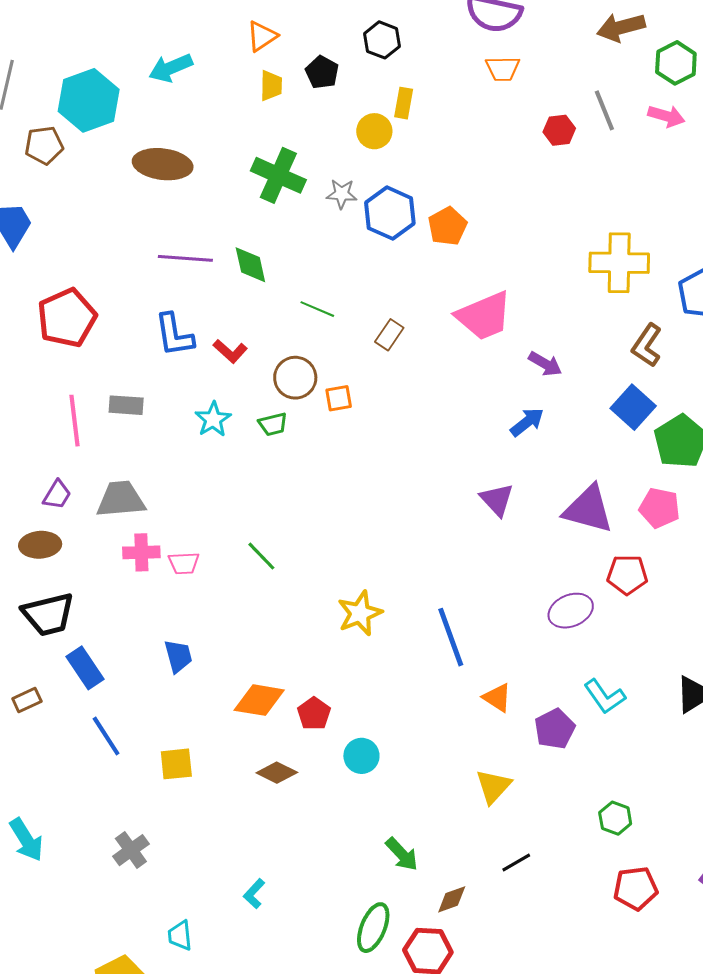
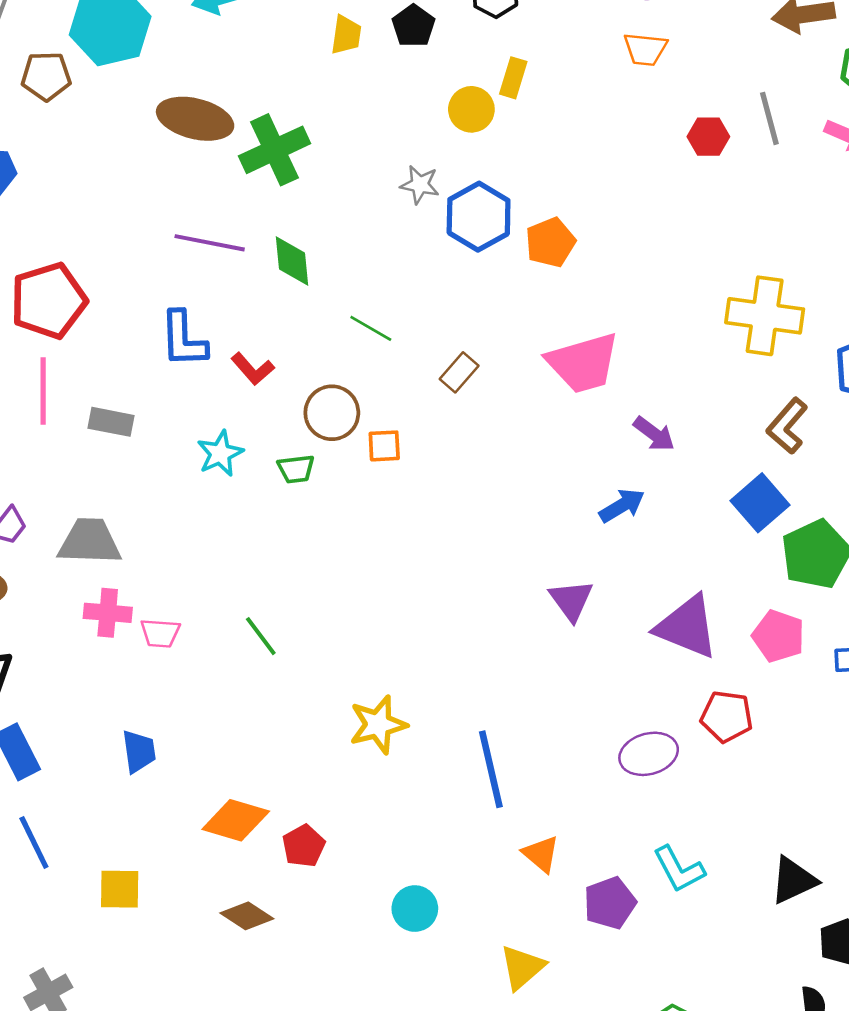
green cross: (278, 175) -> (275, 150), moved, turned 34
pink line: (75, 421) -> (43, 391), moved
cyan circle: (361, 756) -> (415, 909), moved

